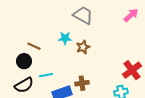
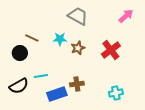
brown line: (34, 46) -> (32, 38), moved
black circle: (24, 61) -> (20, 53), moved
red cross: (132, 70) -> (111, 50), moved

